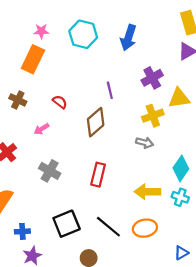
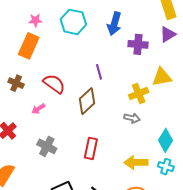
purple cross: (152, 78) -> (138, 44), moved, turned 36
red semicircle: (60, 102) -> (54, 84), size x1.6

